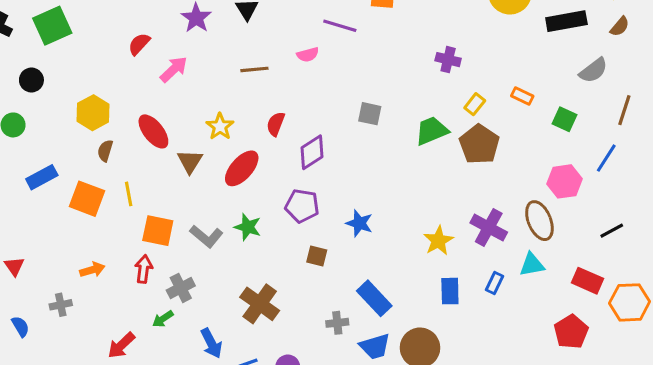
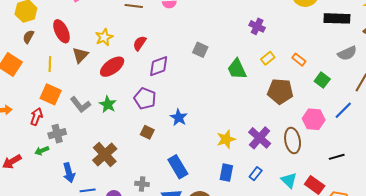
green trapezoid: (432, 131) -> (237, 69), turned -105
brown pentagon: (479, 144) -> (280, 91), moved, turned 30
yellow line: (129, 194) -> (50, 64), moved
cyan triangle: (532, 265) -> (289, 180), moved, turned 42
gray cross: (337, 323) -> (142, 184), moved

